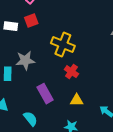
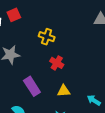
yellow cross: (63, 44) -> (47, 37), size x0.7

